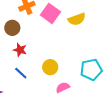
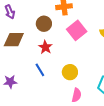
pink square: (50, 13) -> (77, 30), moved
pink semicircle: (63, 87) -> (77, 95), turned 112

